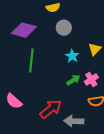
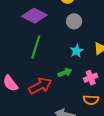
green arrow: (73, 80) -> (65, 73), moved
red arrow: (51, 109) -> (40, 86), moved

